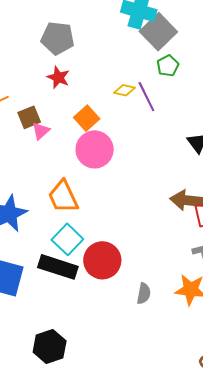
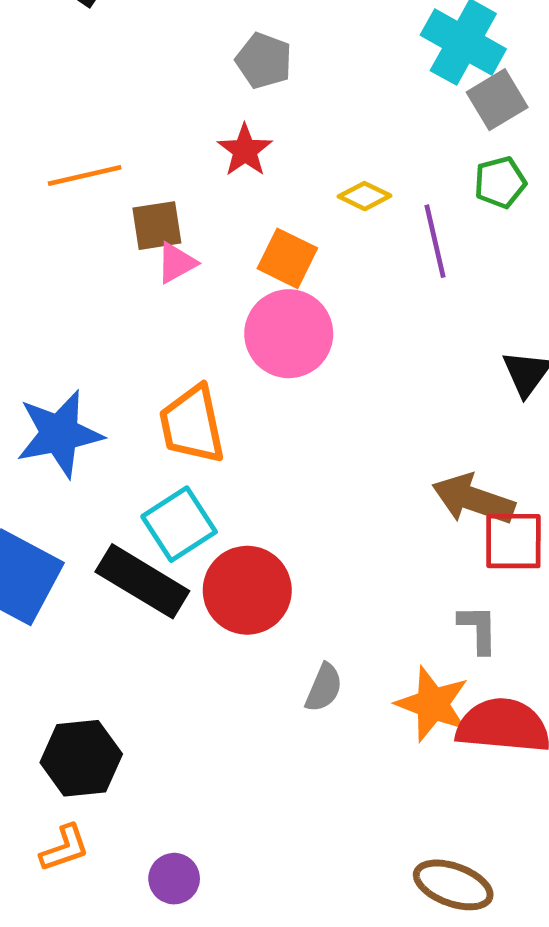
gray square: (158, 32) -> (497, 100), size x0.7
gray pentagon: (58, 38) -> (264, 61), size x0.7
yellow diamond: (124, 90) -> (365, 196), moved
orange square: (87, 118) -> (287, 258), turned -35

